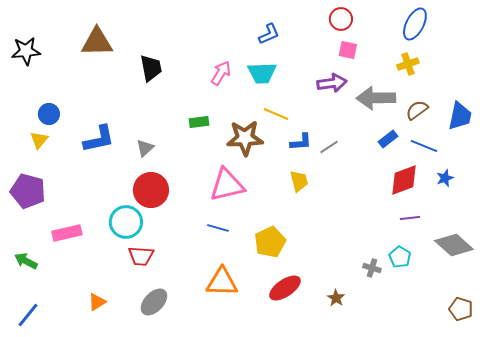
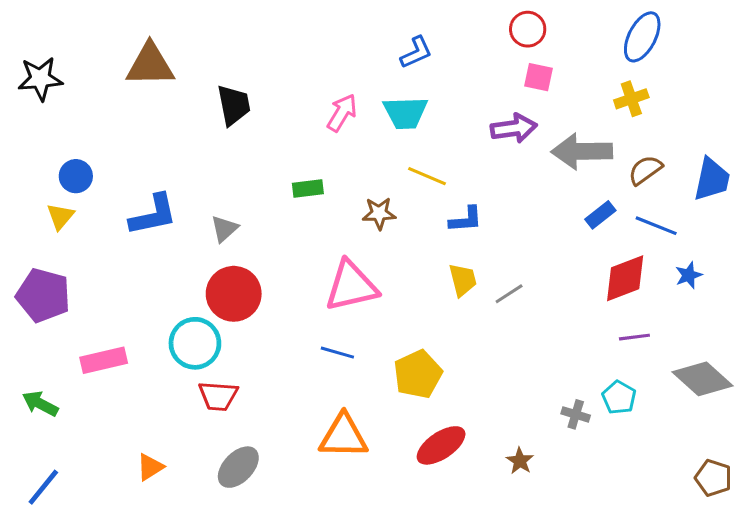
brown star: (245, 138) -> (379, 213), size x0.6
gray line: (329, 147) -> (509, 294), moved

